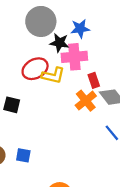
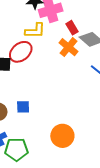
red ellipse: (35, 69) -> (21, 52), moved

